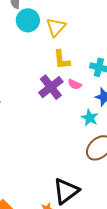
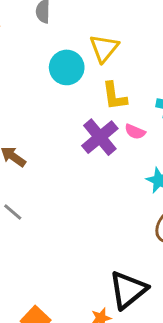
cyan circle: (28, 20) -> (67, 67), moved

